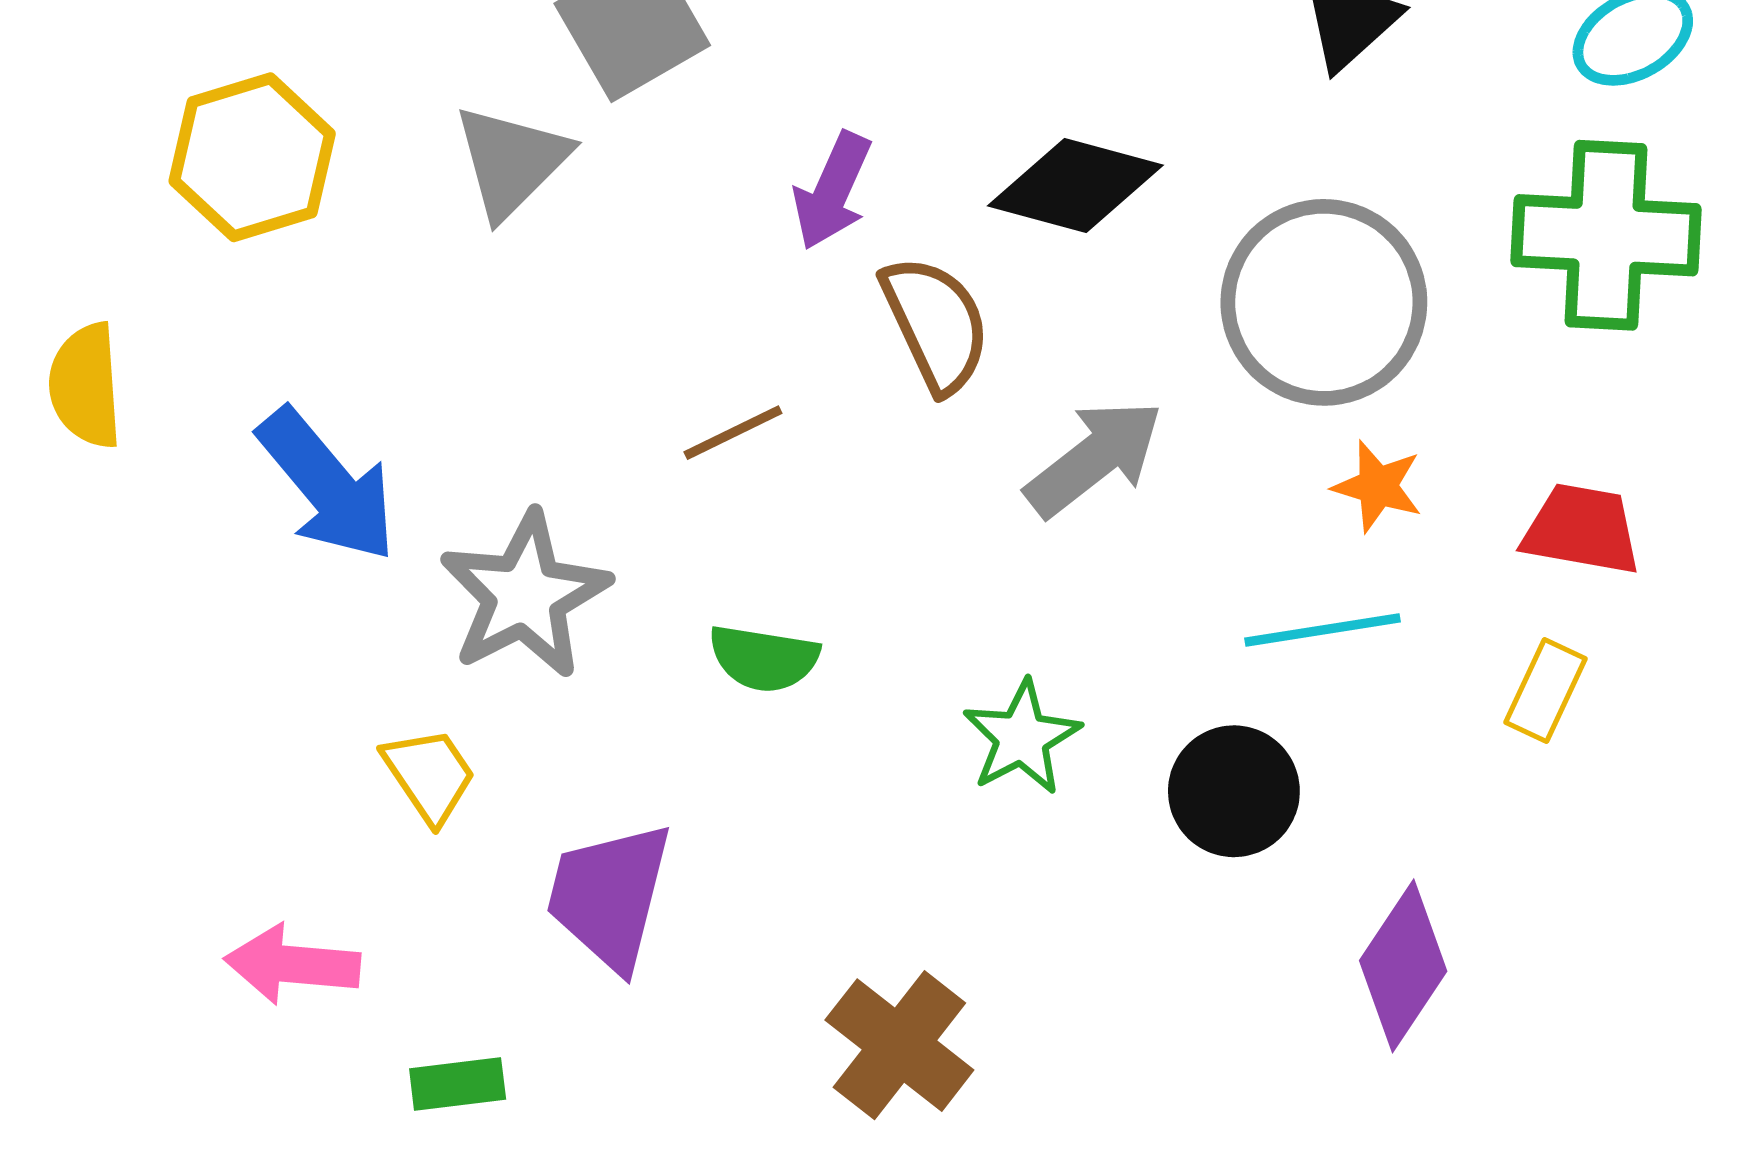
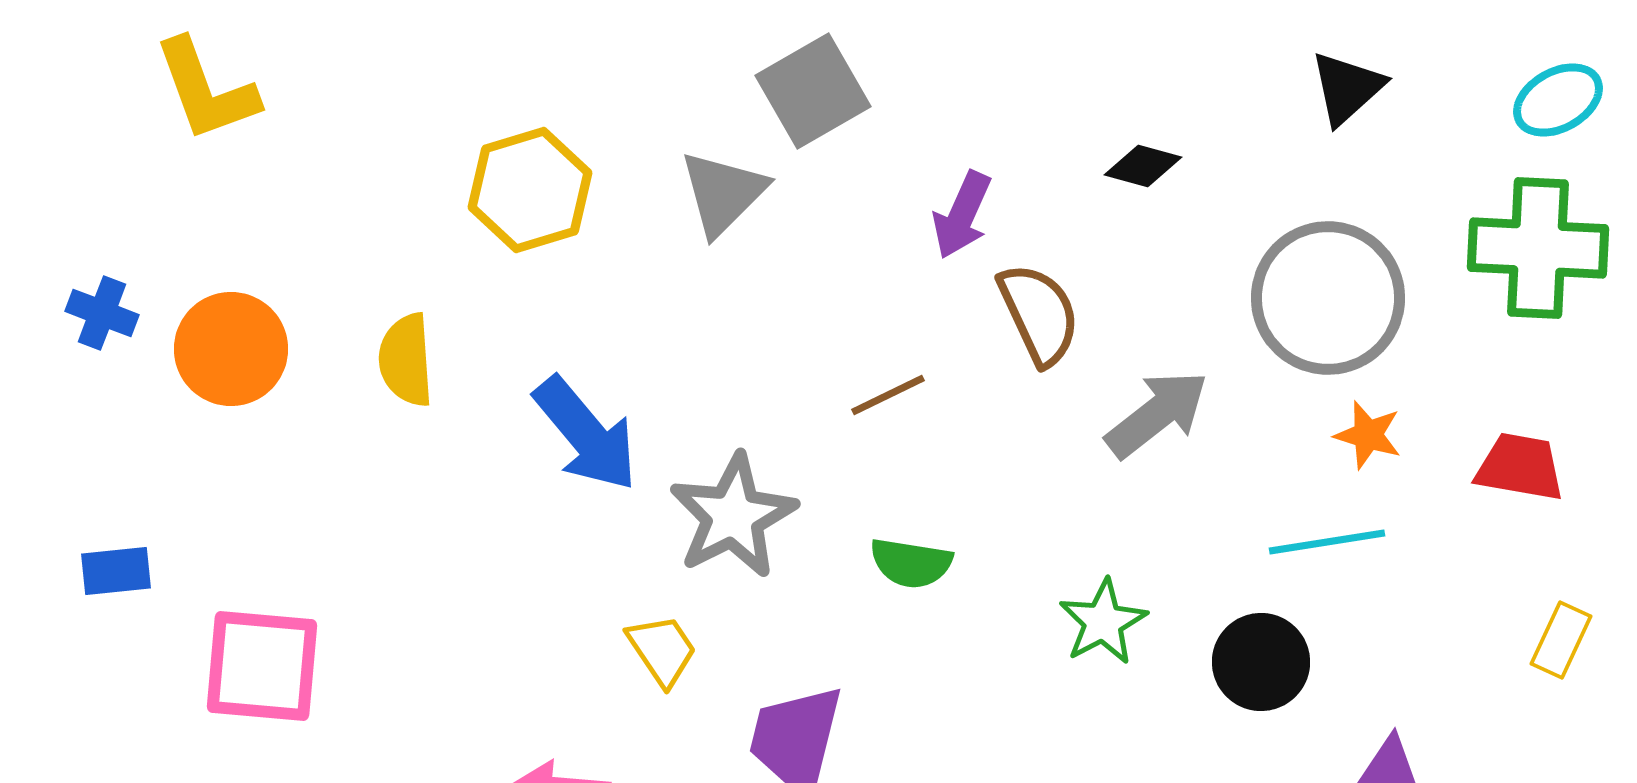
black diamond: (1075, 185) -> (1143, 166), moved, size x0.6
yellow rectangle: (1546, 691) -> (1561, 640), moved

